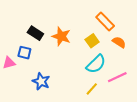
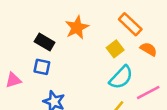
orange star: (61, 36) -> (77, 27), moved, turned 30
blue square: (24, 53) -> (42, 67), moved

